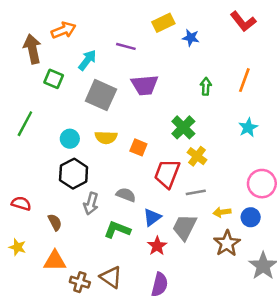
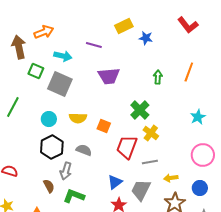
cyan arrow: (87, 60) -> (63, 56), turned 66
gray square: (101, 95) -> (60, 84), moved
cyan star: (248, 127) -> (198, 117), moved
gray semicircle: (126, 195) -> (84, 150), moved
blue circle: (251, 217) -> (200, 188), moved
brown semicircle: (55, 222) -> (49, 186), moved
green L-shape: (117, 230) -> (74, 196), moved

